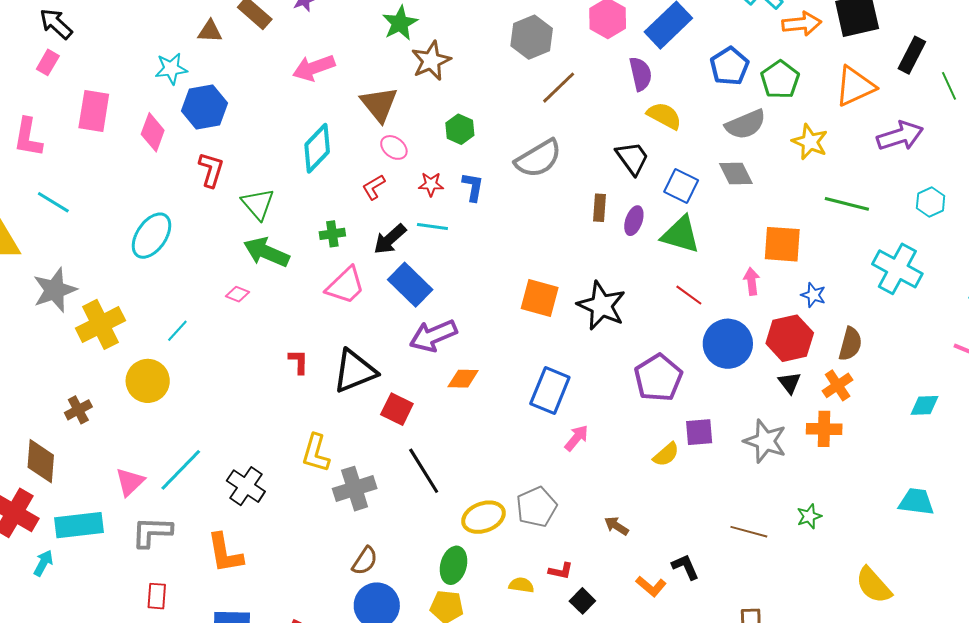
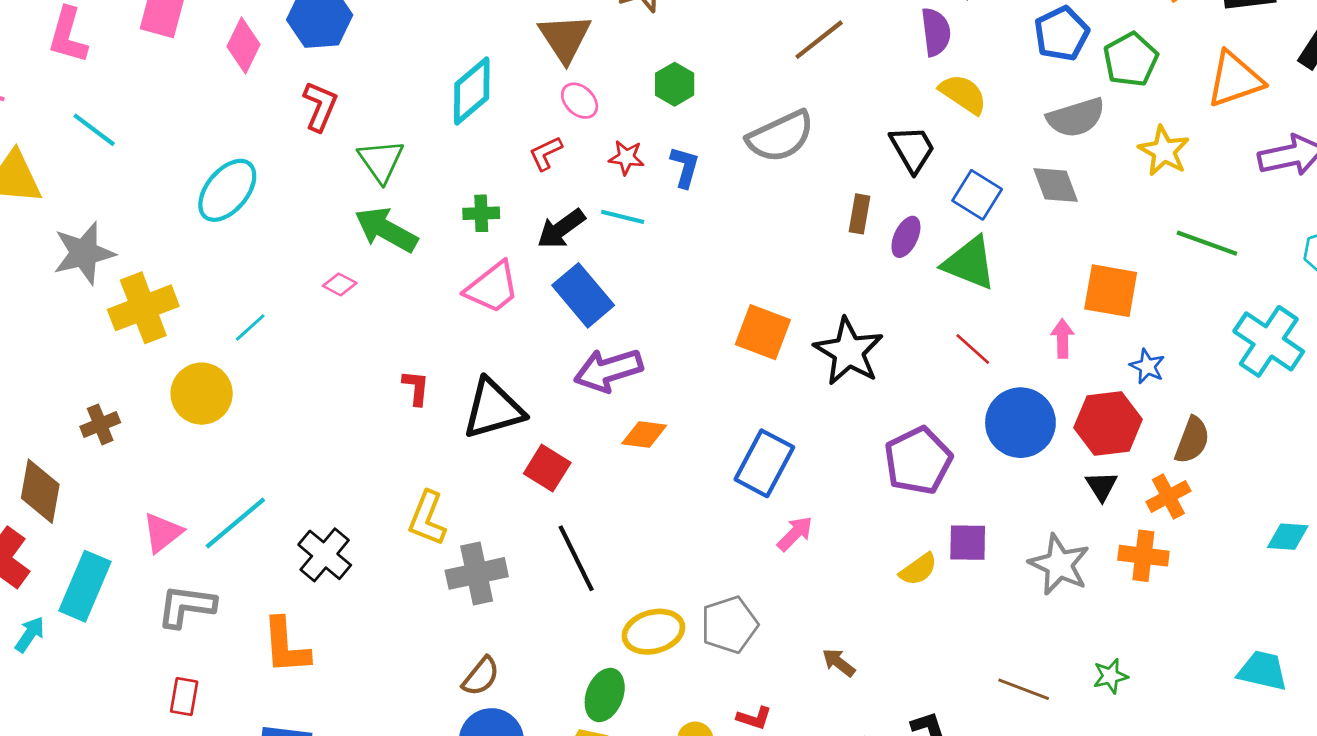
cyan rectangle: (79, 525) -> (85, 586), turned -66

